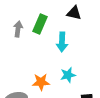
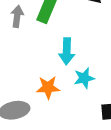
cyan arrow: (62, 42) -> (67, 51), moved

